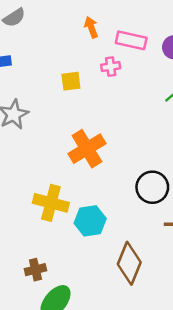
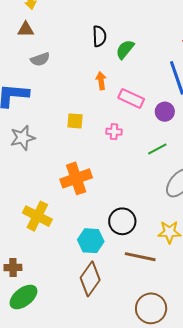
pink cross: (111, 67) -> (114, 132), moved
cyan hexagon: (90, 221) -> (91, 241), moved

